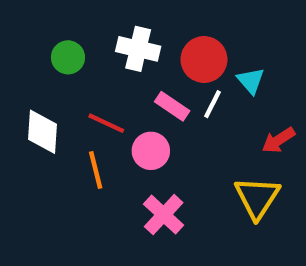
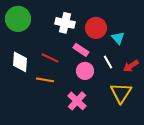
green circle: (68, 57) -> (18, 19), moved, size x1.6
white line: (212, 104) -> (108, 62), moved, turned -56
pink circle: (151, 151) -> (85, 71), moved
orange line: (96, 170) -> (45, 80), turned -66

